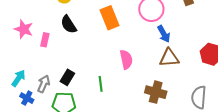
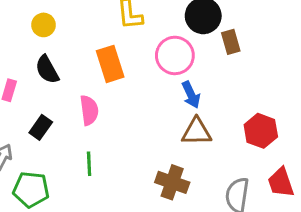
pink semicircle: (126, 60) -> (89, 110), moved
black rectangle: (67, 77) -> (41, 127), moved

